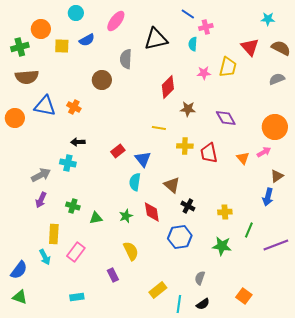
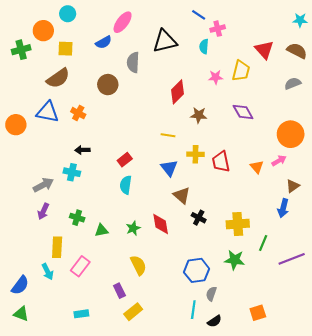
cyan circle: (76, 13) -> (68, 14), moved
cyan star: (268, 19) -> (300, 20), moved
blue semicircle: (87, 40) -> (104, 42), moved
brown semicircle: (27, 77) -> (58, 78), moved, turned -30
purple diamond: (226, 118) -> (243, 112), moved
blue triangle: (143, 159) -> (169, 168), moved
cyan semicircle: (135, 182) -> (126, 185), moved
yellow cross: (225, 212) -> (238, 224), size x1.5
blue hexagon: (180, 237) -> (197, 270), moved
yellow rectangle: (158, 290) -> (133, 312), moved
orange square: (244, 296) -> (258, 313), turned 35
cyan line: (179, 304) -> (193, 310), moved

